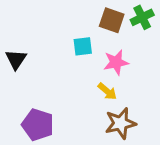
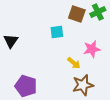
pink star: (116, 62) -> (92, 49), moved

